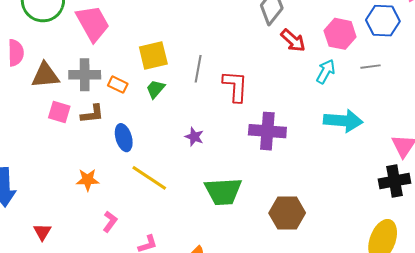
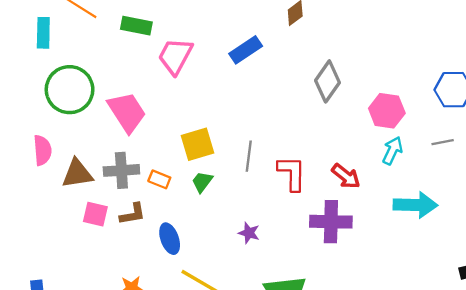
pink hexagon: (340, 34) -> (387, 111), moved
red arrow: (293, 40) -> (346, 176), moved

